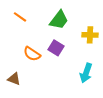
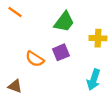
orange line: (20, 17) -> (15, 12), moved
purple square: (56, 48) -> (61, 52), turned 35

